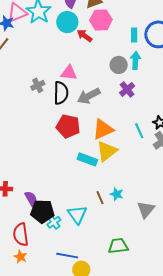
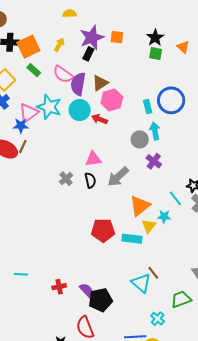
black semicircle: (61, 93) -> (90, 180), size x0.7
red pentagon: (68, 126) -> (103, 230), moved
yellow triangle: (107, 151) -> (149, 226), size x0.7
cyan star: (117, 194) -> (164, 217), moved
cyan triangle: (77, 215) -> (141, 283), moved
cyan cross: (54, 222) -> (158, 319), moved
green trapezoid: (118, 246) -> (181, 299), moved

